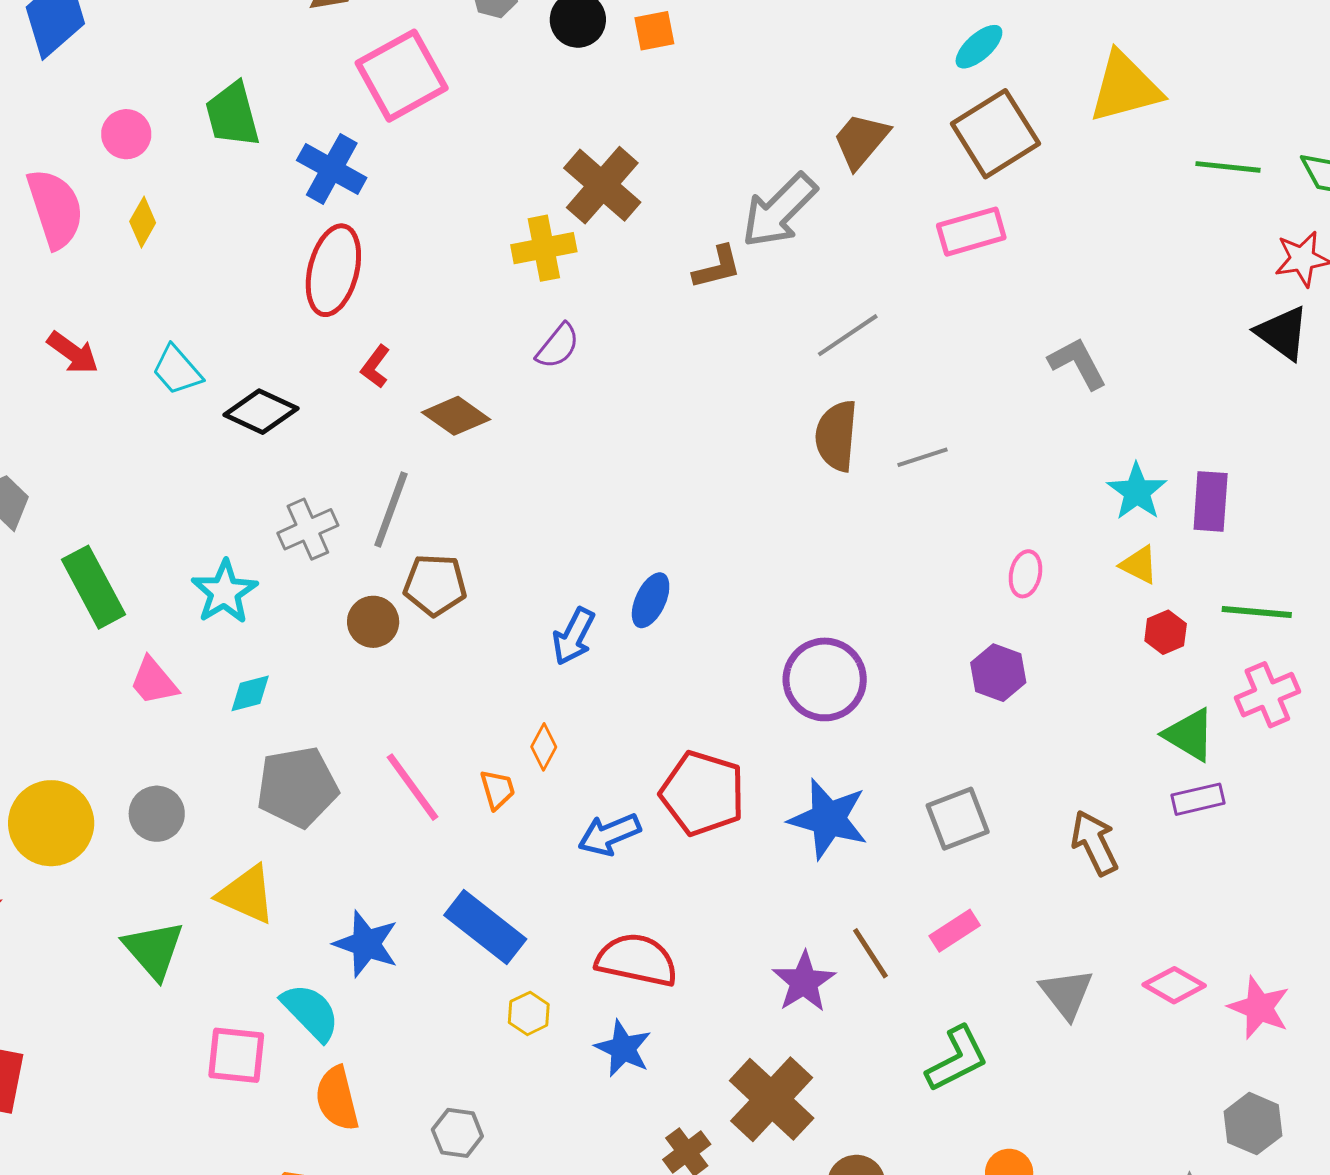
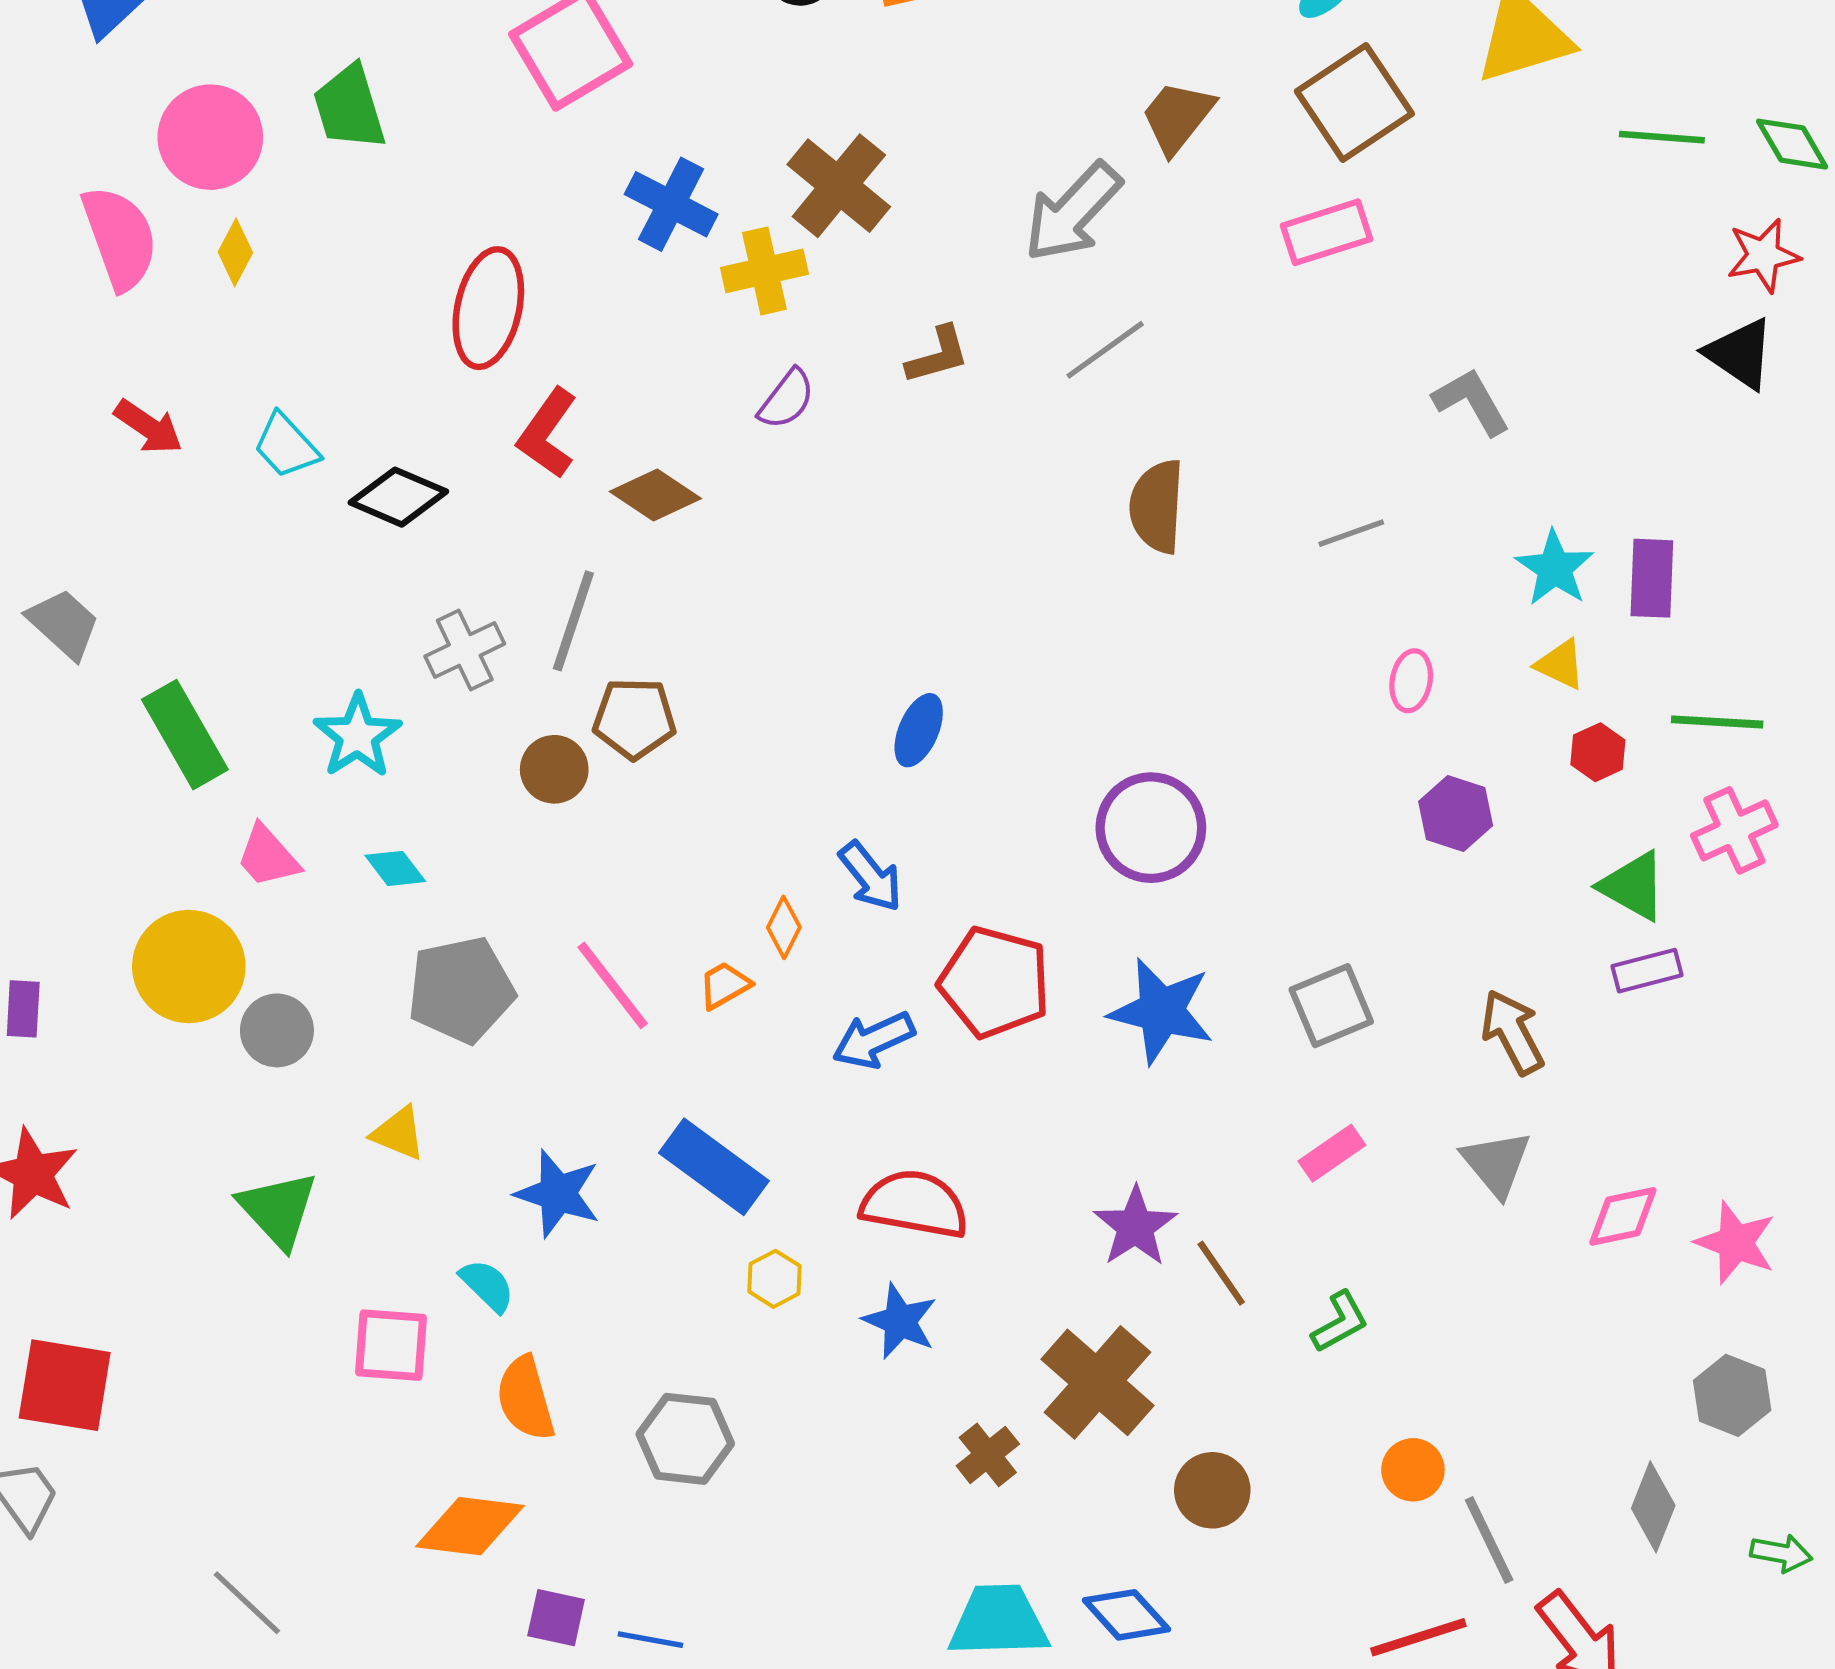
pink circle: (126, 134) -> (210, 137), size x1.6
blue cross: (332, 169) -> (671, 204), moved
brown L-shape: (717, 267) -> (938, 355), moved
gray line: (848, 335) -> (1105, 350), moved
red L-shape: (375, 367) -> (547, 433), size x1.6
gray line: (922, 457) -> (1351, 533), moved
blue arrow: (574, 636) -> (871, 877), moved, turned -64
purple hexagon: (998, 673) -> (1456, 813), moved
cyan diamond: (250, 693) -> (395, 868), turned 69
orange trapezoid: (497, 790) -> (725, 985), turned -102
yellow circle: (51, 823) -> (189, 967), moved
yellow triangle: (247, 895) -> (398, 1133), size x0.7
brown line: (870, 953) -> (1221, 1273), moved
pink diamond: (1174, 985) -> (1623, 1216), turned -40
gray triangle: (1067, 994) -> (1496, 1163), moved
cyan semicircle: (311, 1012) -> (487, 1285), size x0.7
green L-shape: (957, 1059) -> (1340, 1322), size x0.7
gray hexagon: (457, 1133) -> (685, 1439), size x1.4

